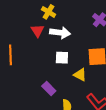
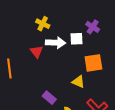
red triangle: (38, 31) -> (36, 52), moved
white square: (62, 58) -> (77, 39), moved

